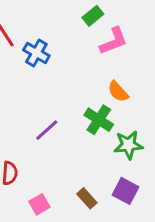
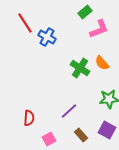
green cross: (99, 120) -> (80, 68), moved
purple line: (47, 130) -> (69, 111), moved

